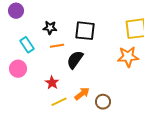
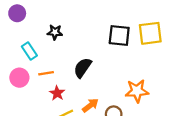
black square: (85, 31) -> (119, 35), moved
orange line: (57, 46) -> (46, 73), moved
orange star: (128, 57) -> (137, 91), moved

